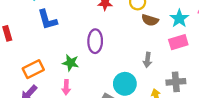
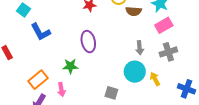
gray cross: (176, 82) -> (168, 52), moved
cyan circle: (125, 84) -> (135, 72), moved
pink arrow: (66, 87) -> (61, 90), moved

